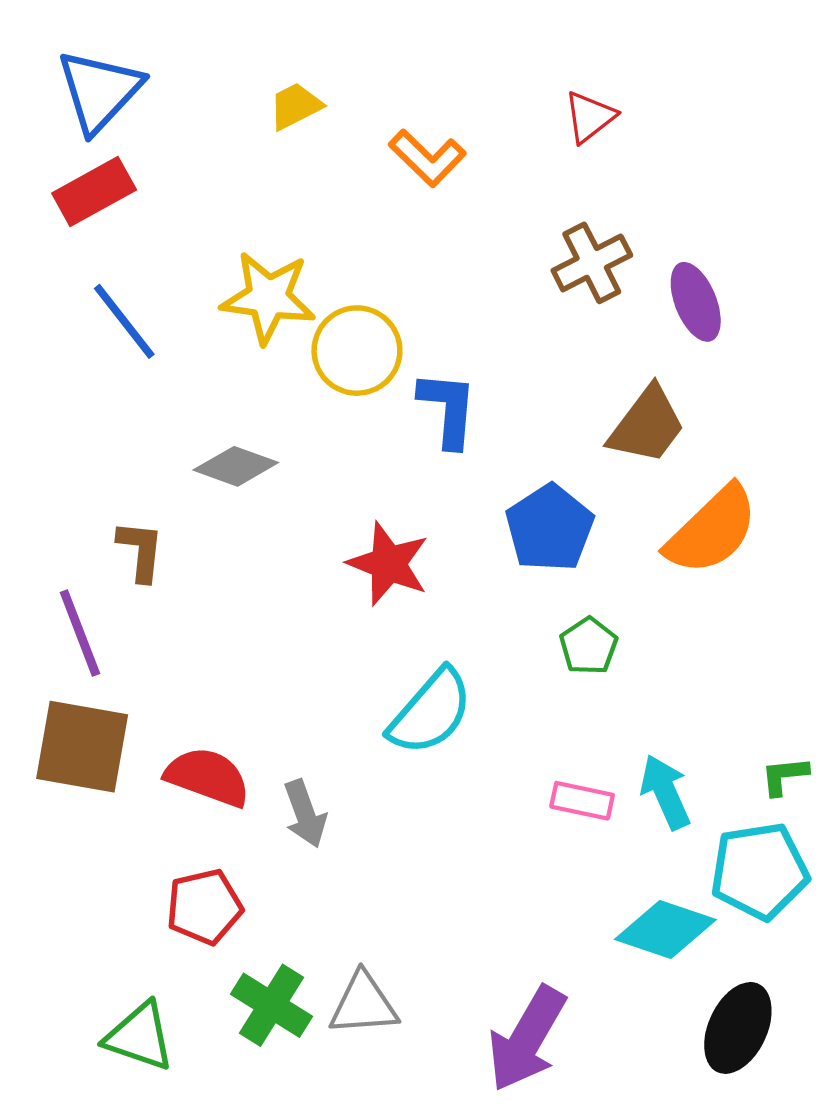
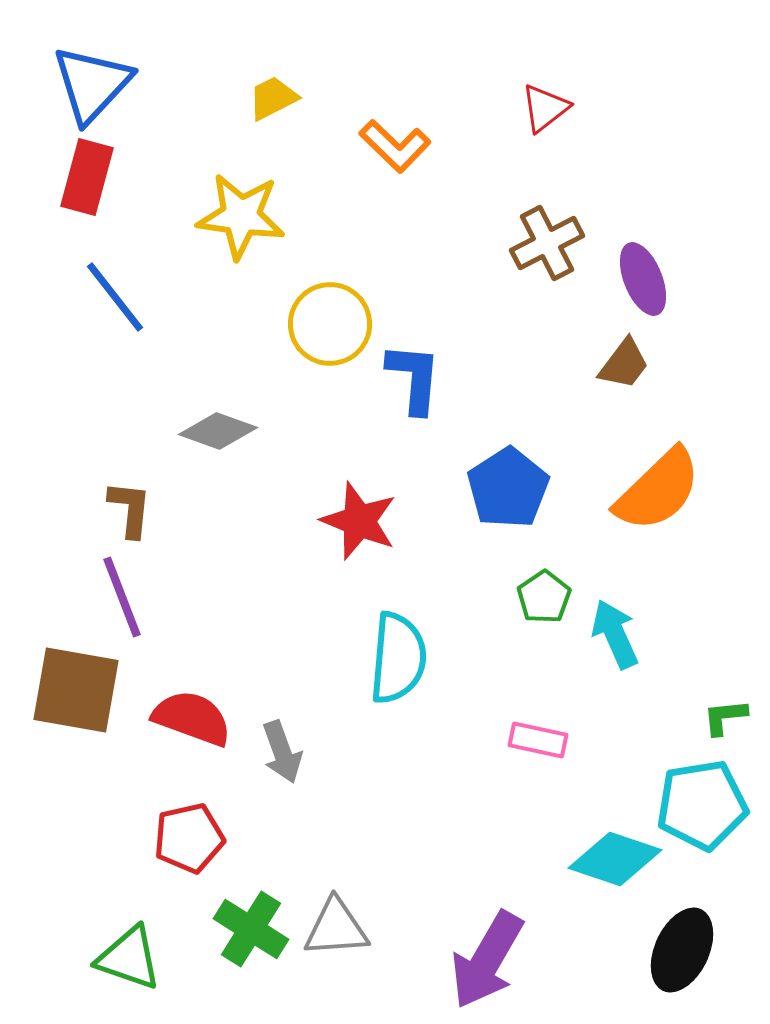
red rectangle: (94, 191) -> (87, 177), turned -46
yellow star: (268, 298) -> (241, 216), moved
brown trapezoid: (647, 425) -> (624, 364), moved, size x0.7
purple line: (80, 633) -> (122, 597), moved
cyan semicircle: (431, 712) -> (398, 658), turned -36
cyan arrow: (665, 792) -> (615, 634), moved

